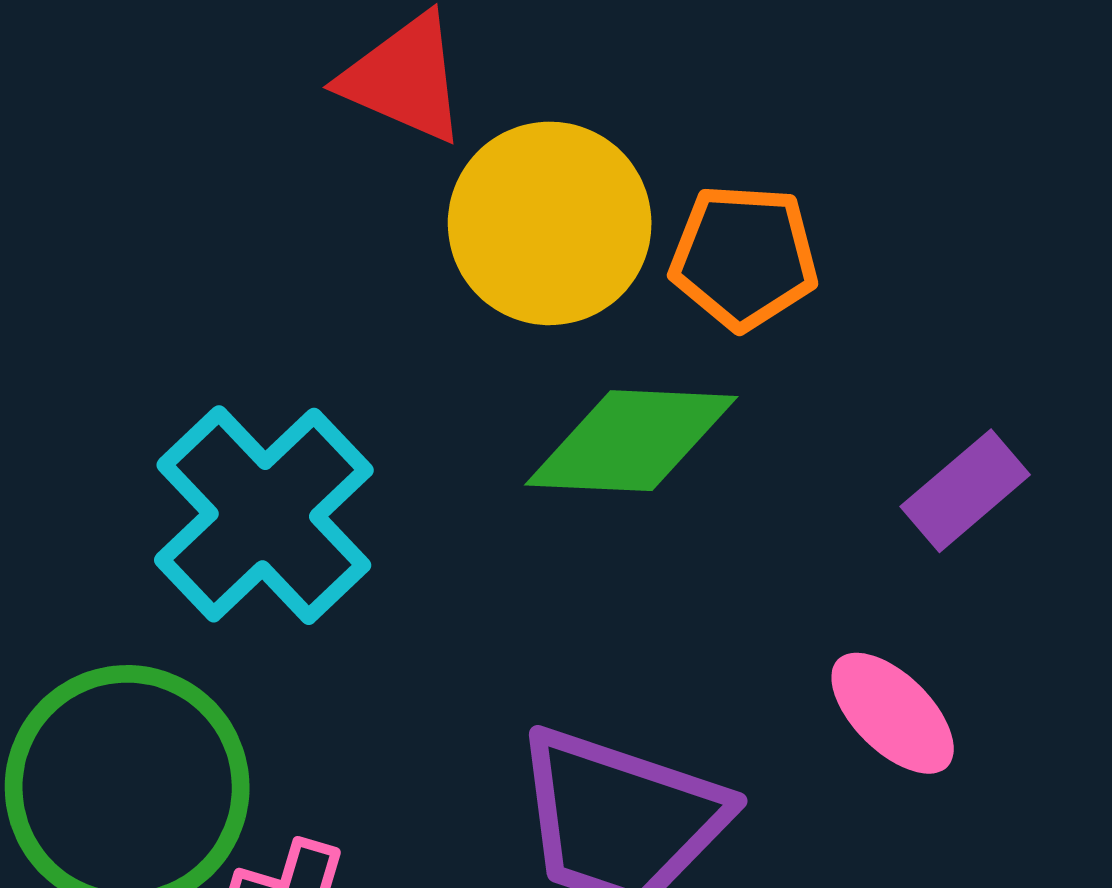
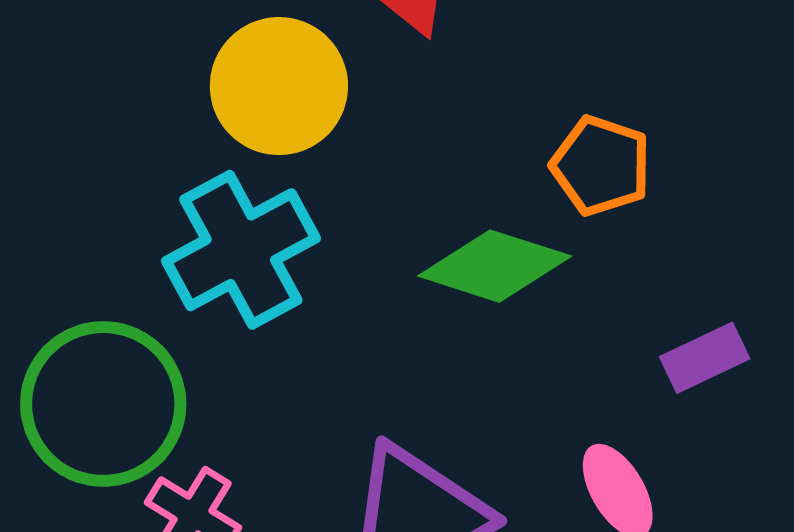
yellow circle: (550, 223) -> (279, 86), moved

